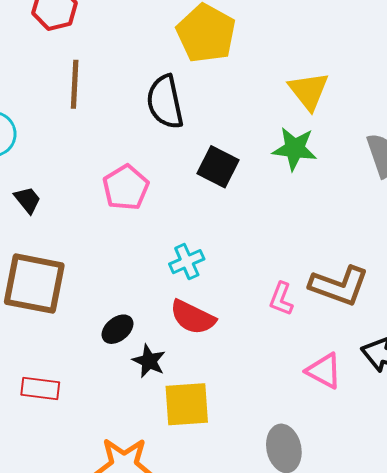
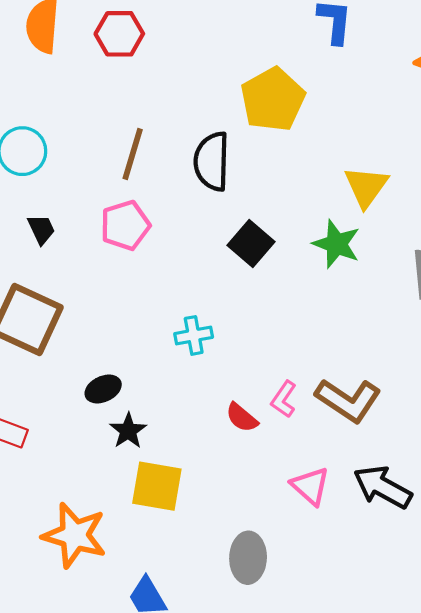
brown line: (75, 84) -> (133, 154), moved
pink pentagon: (126, 188) -> (125, 225), moved
red semicircle: (193, 317) -> (242, 418), moved, size x0.7

